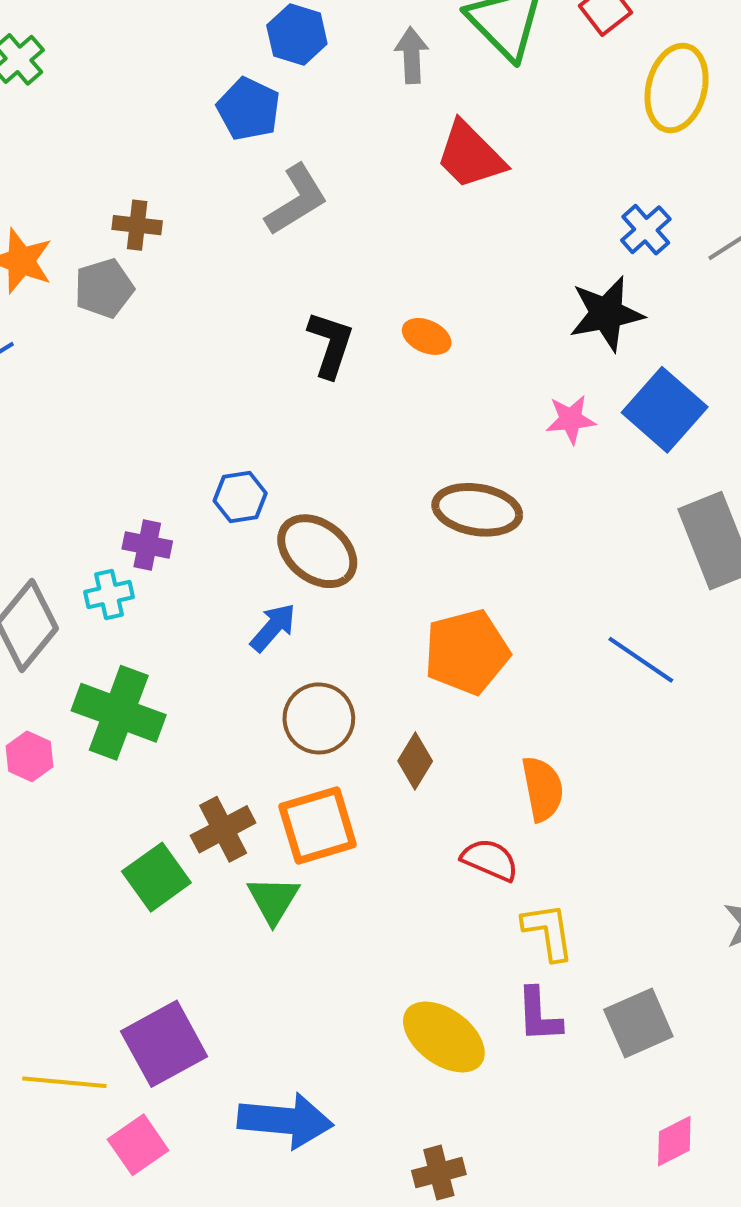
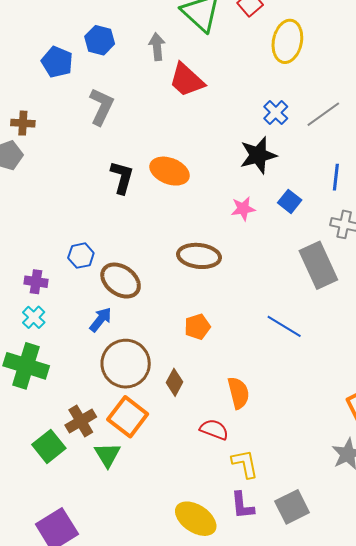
blue hexagon: (297, 34) -> (100, 40), moved
gray arrow: (412, 55) -> (157, 47), moved
blue pentagon: (249, 109) -> (57, 62), moved
gray L-shape: (296, 200) -> (101, 107), turned -30
orange ellipse: (427, 336) -> (170, 171), size x1.6
blue square: (665, 410) -> (290, 201), size x0.6
cyan cross: (109, 595) -> (34, 317), moved, turned -30
orange pentagon: (467, 652) -> (197, 327), size x0.6
brown circle: (319, 718) -> (126, 364), size x1.4
orange square: (318, 825) -> (128, 417), turned -33

